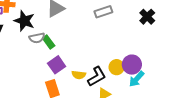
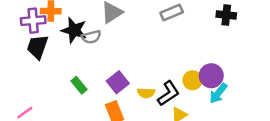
black cross: (147, 17) -> (226, 15), turned -35
gray semicircle: (37, 38) -> (91, 37), moved
green rectangle: (49, 42) -> (79, 85), moved

